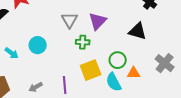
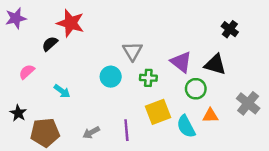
purple triangle: (98, 21) -> (181, 62), moved, turned -36
cyan circle: (38, 45) -> (111, 77), moved
green circle: (118, 60) -> (196, 89), moved

